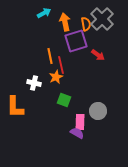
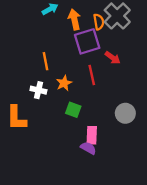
orange line: (50, 56) -> (45, 61), moved
red line: (61, 65) -> (92, 75), moved
gray circle: (98, 111) -> (125, 113), moved

